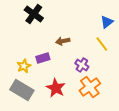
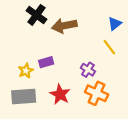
brown arrow: (63, 41) -> (64, 26), moved, size x1.6
orange cross: (90, 87) -> (97, 93), turned -30
gray rectangle: (22, 90) -> (24, 96), turned -35

